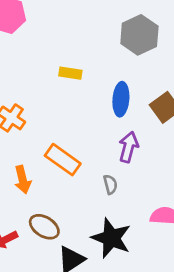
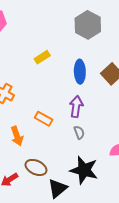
yellow rectangle: (70, 73) -> (42, 57), turned -35
purple arrow: (129, 147) -> (76, 107), moved
orange rectangle: (63, 160) -> (44, 119), size x0.7

